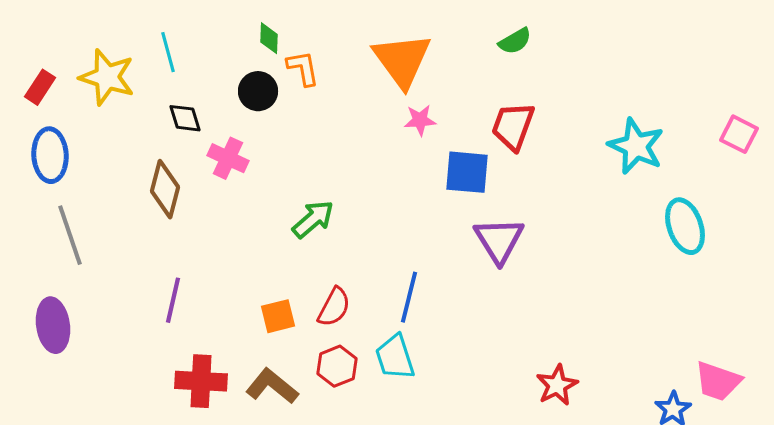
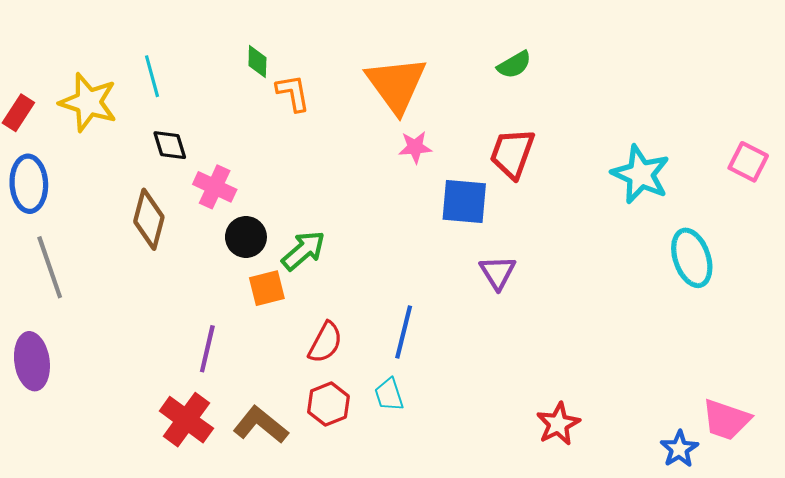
black circle: (258, 91) -> (246, 237), moved
purple triangle: (499, 240) -> (498, 272), size x0.7
purple line: (173, 300) -> (207, 349), moved
orange square: (278, 316) -> (267, 288), moved
cyan trapezoid: (395, 357) -> (389, 395), size x0.7
red cross: (201, 381) -> (186, 420), turned 33

